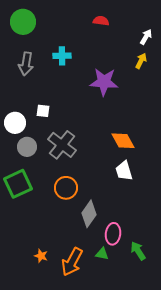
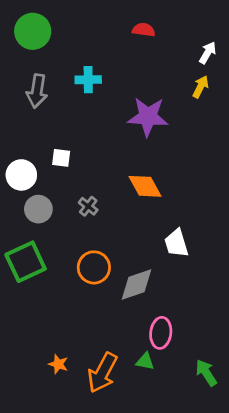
orange diamond: (123, 141) -> (145, 186), moved
gray cross: (62, 145) -> (88, 206), size x0.5
gray diamond: (89, 214) -> (137, 284), moved, turned 36
green arrow: (138, 251) -> (206, 373), moved

